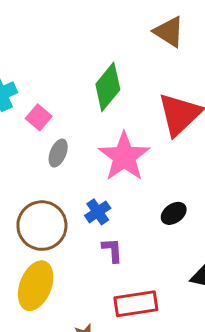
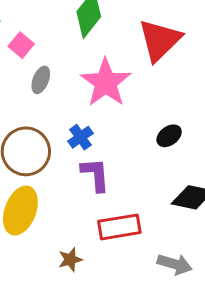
black ellipse: (174, 213) -> (169, 136), moved
purple L-shape: (112, 250) -> (95, 175), size x1.4

